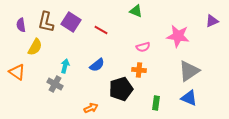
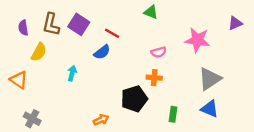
blue semicircle: (97, 65) -> (102, 52), moved
gray cross: (55, 84) -> (32, 119), moved

